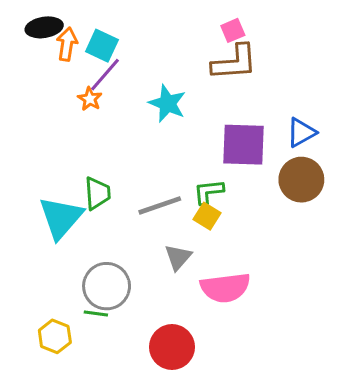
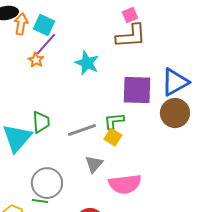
blue triangle: (301, 132) -> (175, 82), size x1.4

